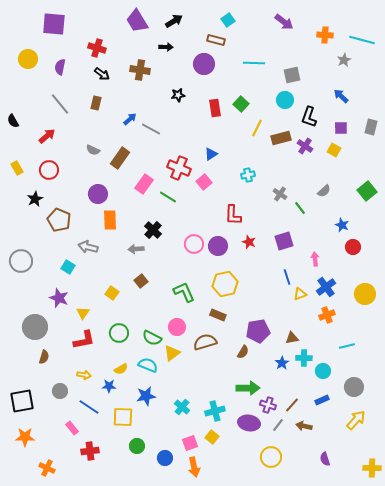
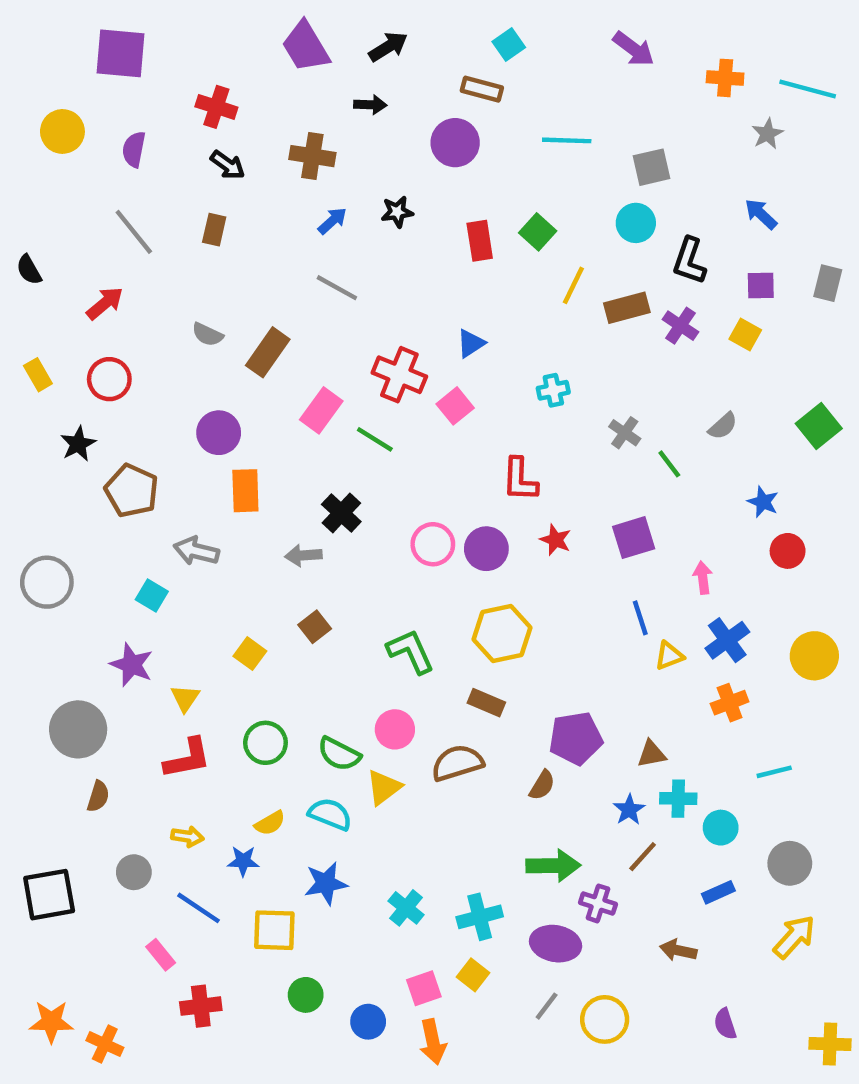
blue arrow: (130, 119) -> (332, 221), moved
brown line: (292, 405) -> (643, 857), moved
gray line: (278, 425) -> (547, 1006), moved
orange star: (25, 437) -> (51, 1022), moved

